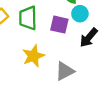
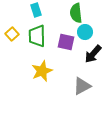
gray triangle: (65, 71) -> (82, 86), moved

